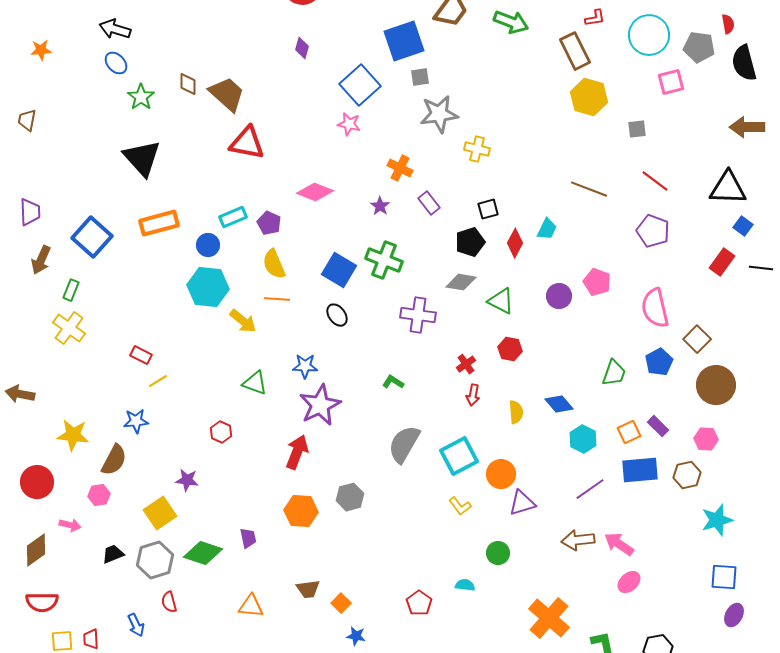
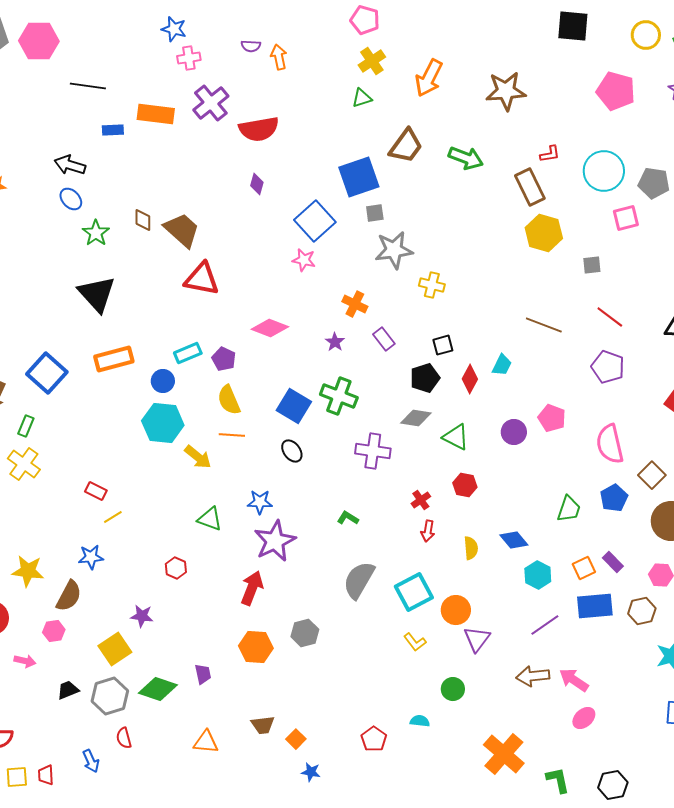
purple triangle: (522, 503) -> (477, 639), turned -36

